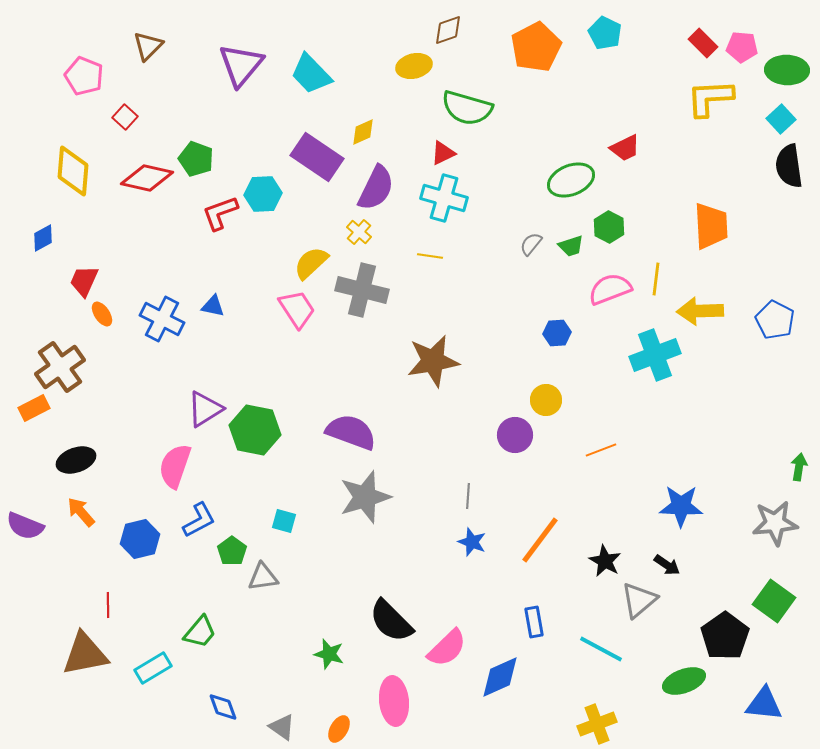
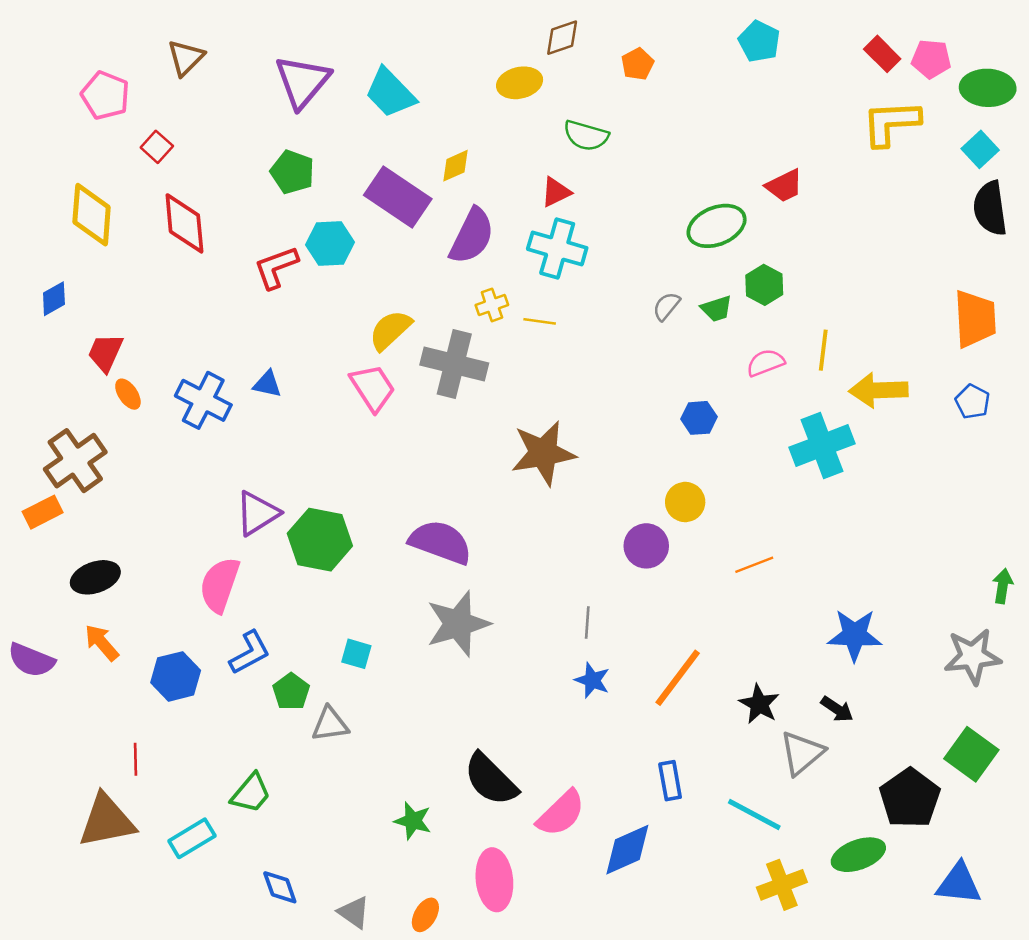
orange pentagon: (536, 47) -> (637, 64), moved, size x0.5
green semicircle: (467, 108) -> (586, 136), size x0.7
green pentagon: (196, 159) -> (292, 172), moved
red diamond: (147, 178) -> (184, 223), turned 72
orange trapezoid: (711, 226) -> (975, 319), moved
yellow cross: (359, 232) -> (492, 305), moved, turned 30
pink semicircle: (610, 289) -> (766, 363), size x0.7
blue pentagon: (775, 320) -> (973, 402), size x0.7
yellow cross: (597, 724) -> (782, 885), moved

